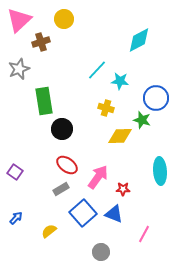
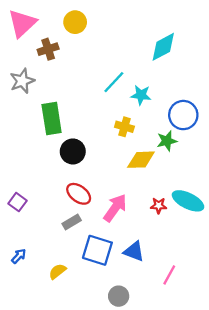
green star: (142, 120) -> (167, 141), turned -30
cyan ellipse: (160, 171) -> (188, 201), turned -60
red star: (123, 189) -> (159, 206), moved
blue square: (83, 213) -> (97, 250), turned -32

